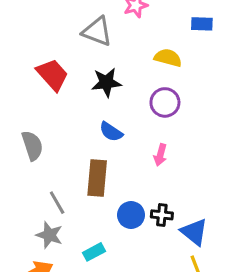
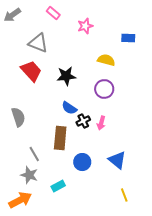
gray triangle: (97, 32) -> (38, 43), moved
black cross: (162, 215) -> (83, 121), moved, turned -32
blue triangle: (194, 232) -> (117, 160), moved

